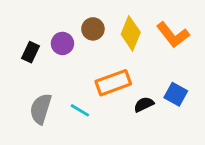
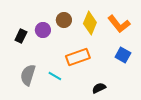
blue square: (176, 94) -> (123, 55), moved
black semicircle: (144, 104) -> (99, 88), moved

